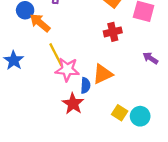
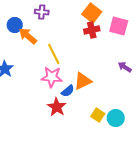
red cross: (113, 32) -> (92, 30), moved
yellow line: (56, 55) -> (54, 54), moved
blue semicircle: (85, 85) -> (68, 91), turned 48

